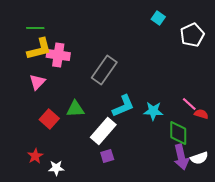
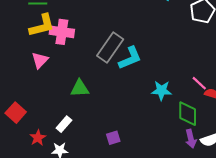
cyan L-shape: (123, 106) -> (130, 58), moved
red square: (49, 119) -> (16, 113), moved
white rectangle: (103, 131) -> (64, 124), moved, size x0.6
purple arrow: (181, 157) -> (191, 139), size x0.7

